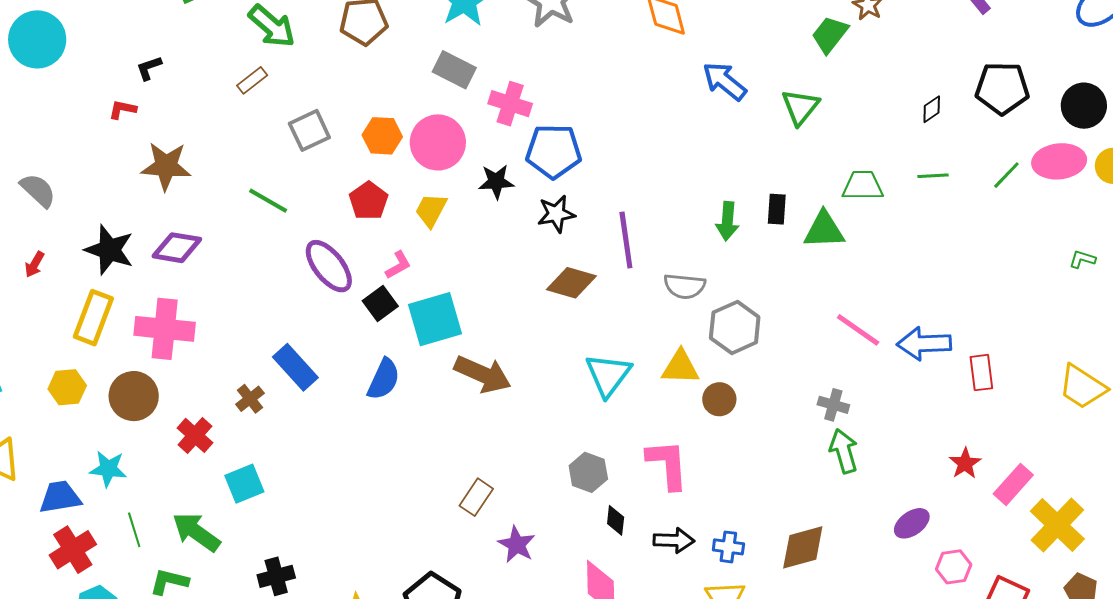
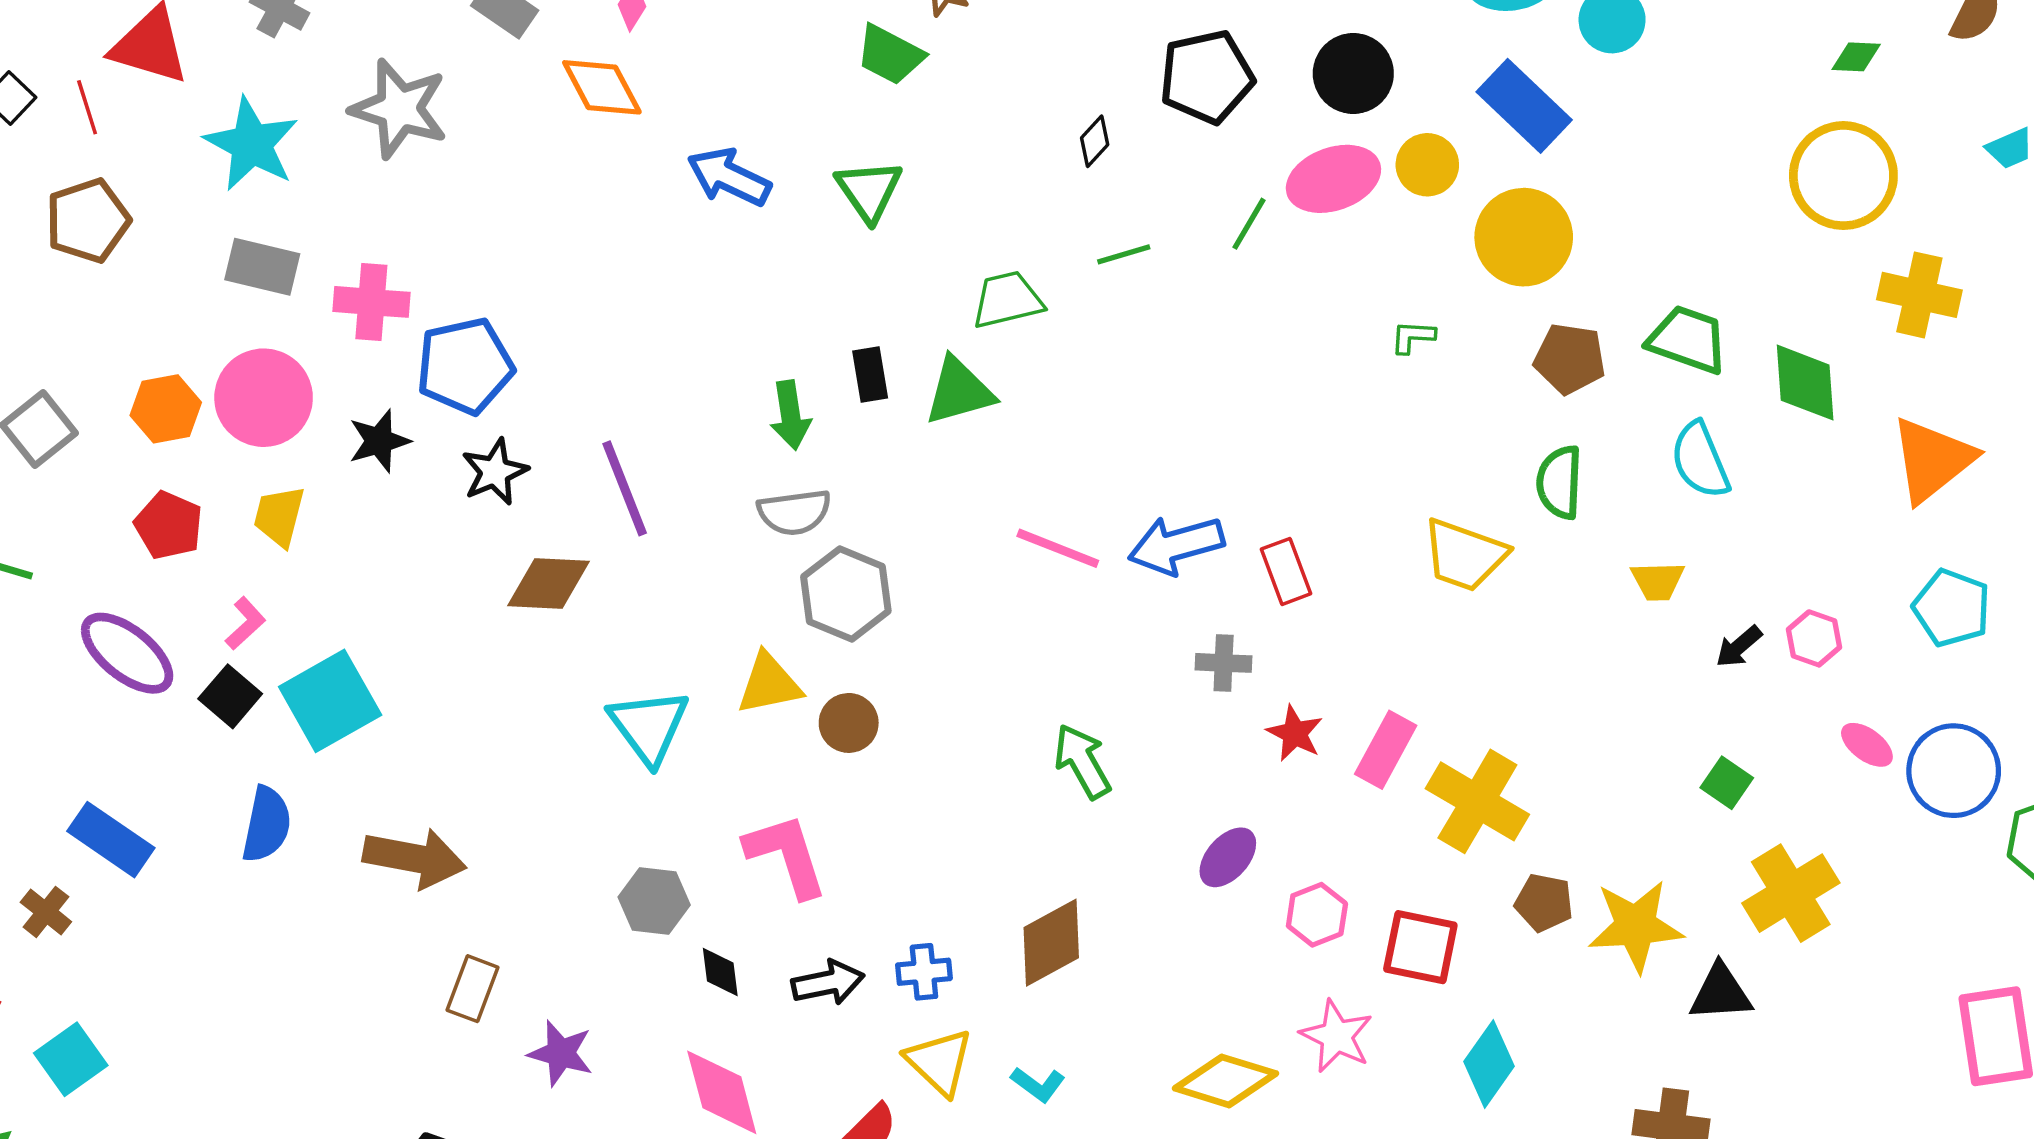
green trapezoid: (830, 35) -> (890, 55), turned -87
gray semicircle: (685, 286) -> (794, 512), moved
brown arrow: (483, 374) -> (415, 858), moved
gray cross: (833, 405) -> (1224, 663), moved

